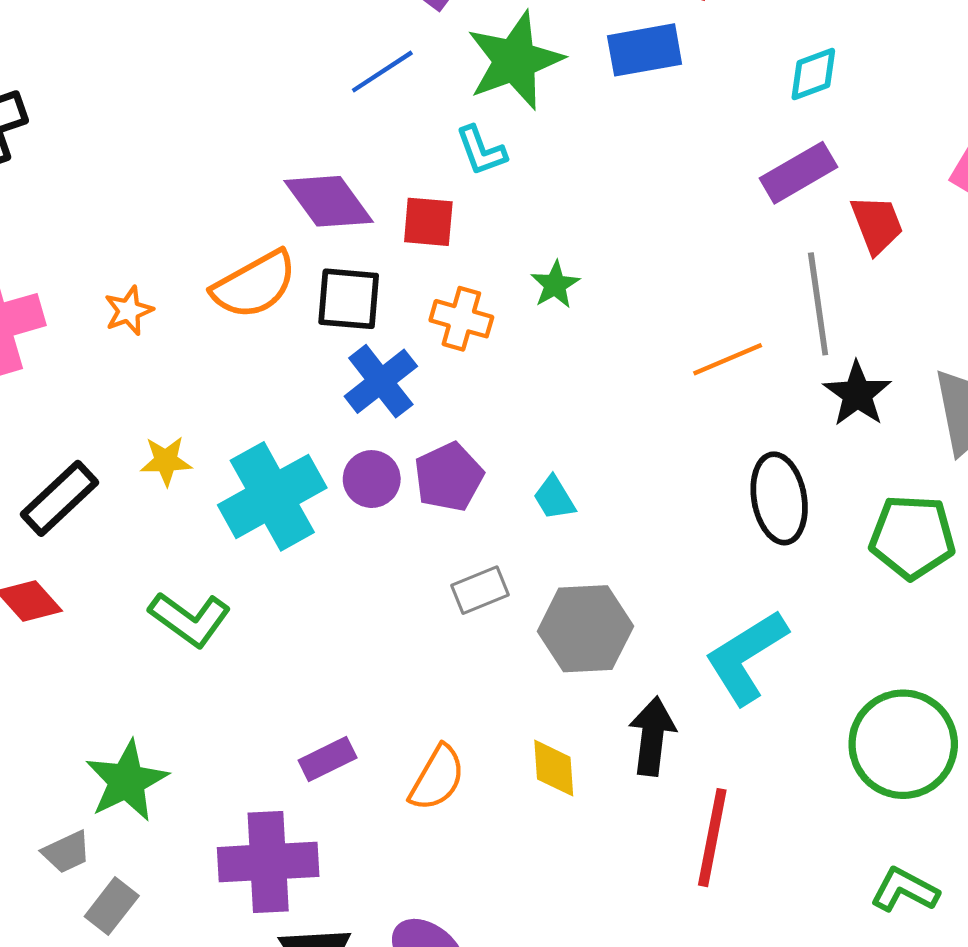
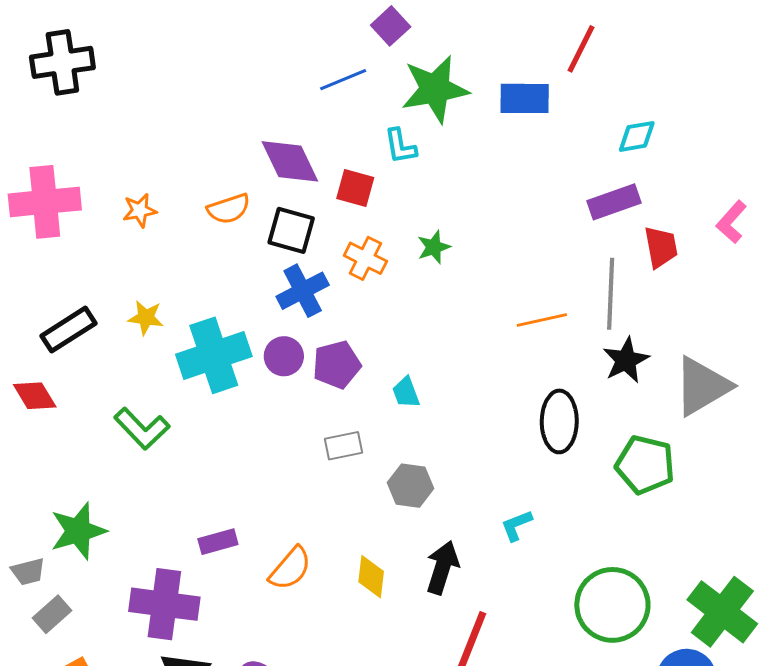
orange semicircle: (254, 285) -> (229, 209), size x0.7
gray hexagon: (585, 629) -> (411, 486), size x0.7
cyan L-shape: (746, 657) -> (516, 525), size x0.5

